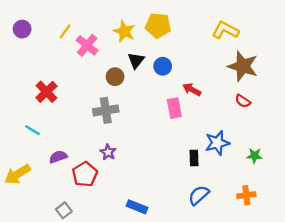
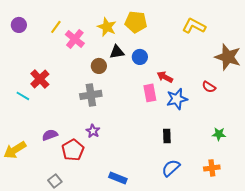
black triangle: (136, 60) -> (117, 52), turned 42
brown star: (243, 66) -> (228, 57), moved
cyan line: (33, 130) -> (23, 96), moved
blue star: (217, 143) -> (177, 99), moved

